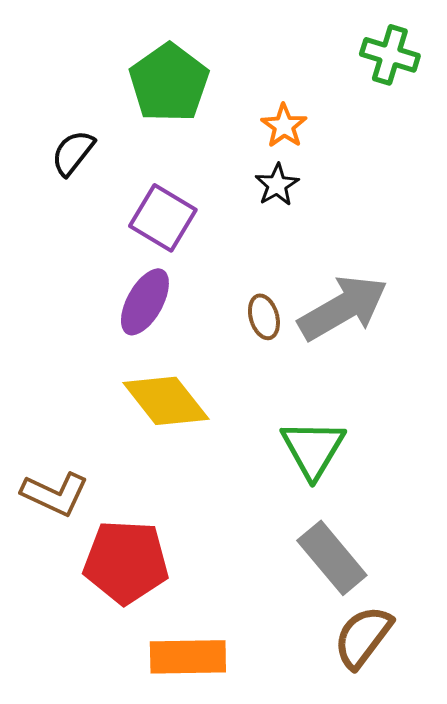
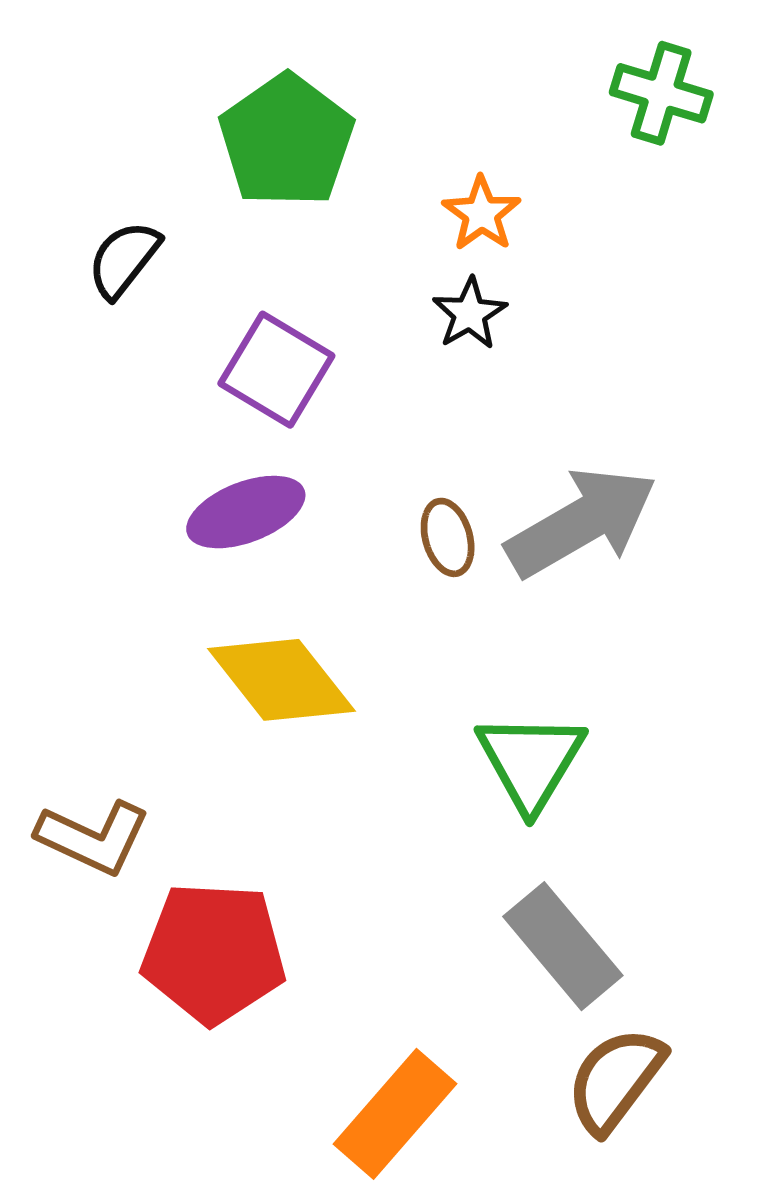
purple ellipse: (145, 302) -> (246, 512), turned 40
orange rectangle: (188, 657) -> (395, 1114), moved, turned -48

